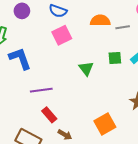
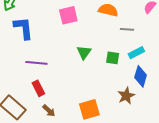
gray line: (123, 27) -> (127, 29), moved
green square: (115, 58) -> (113, 58), moved

